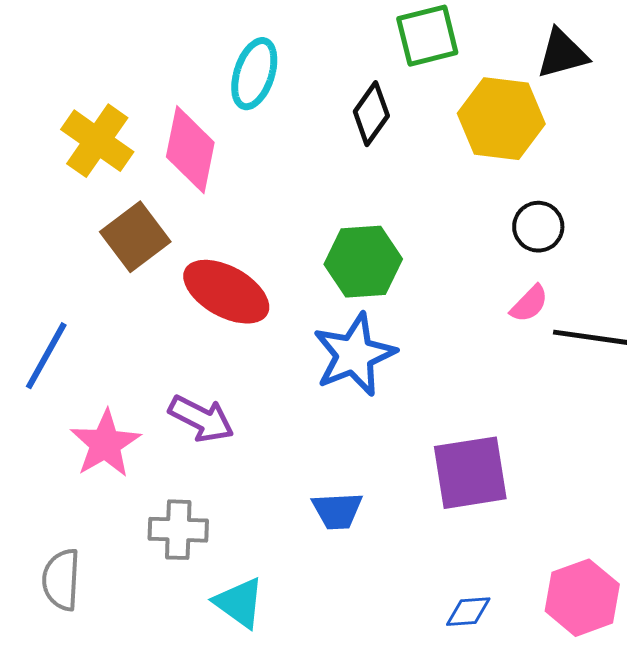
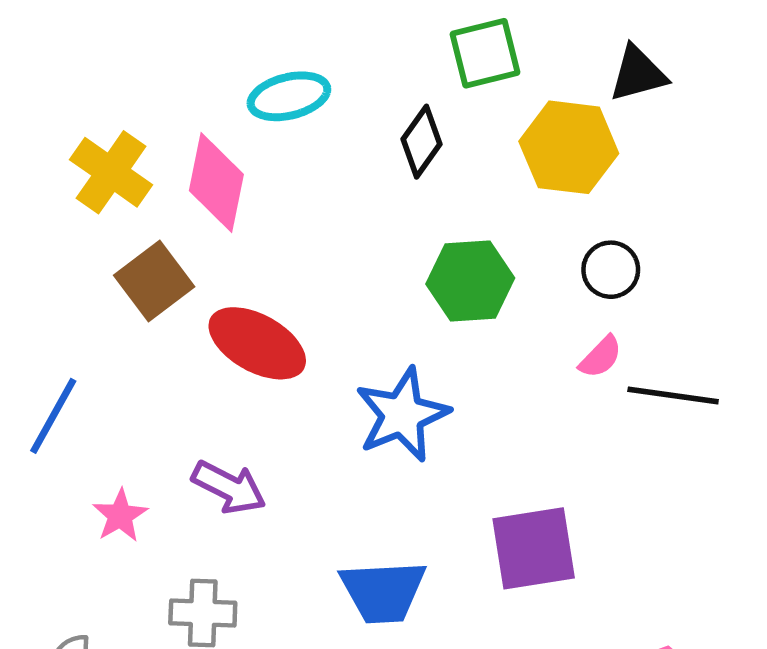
cyan ellipse: (254, 74) -> (289, 96), turned 58
green hexagon: (363, 262) -> (470, 281), moved
pink star: (105, 444) -> (120, 516), size x0.7
blue trapezoid: (337, 511) -> (383, 591), size x1.5

